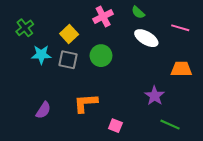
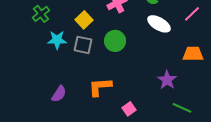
pink line: (180, 28) -> (192, 14), turned -60
pink square: (115, 126) -> (129, 109), turned 32

